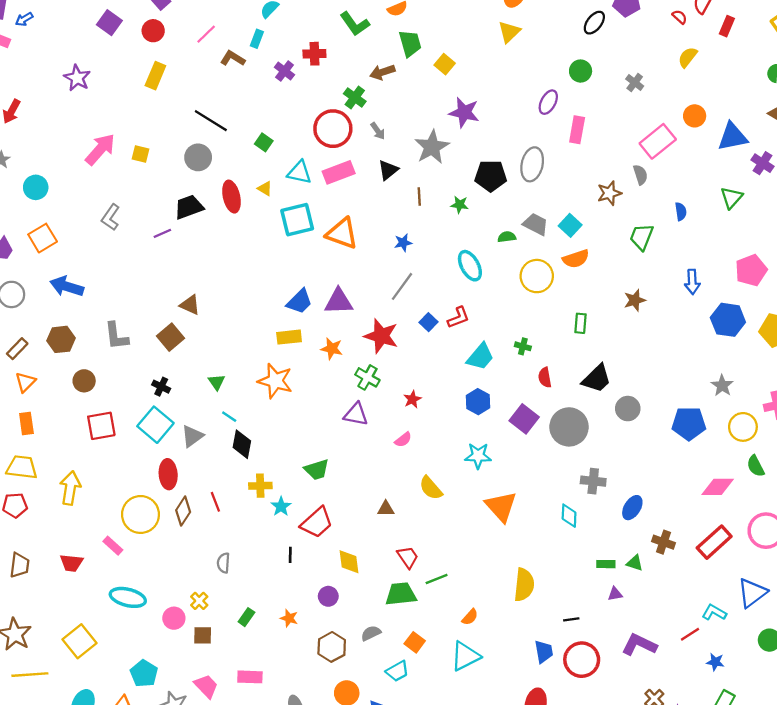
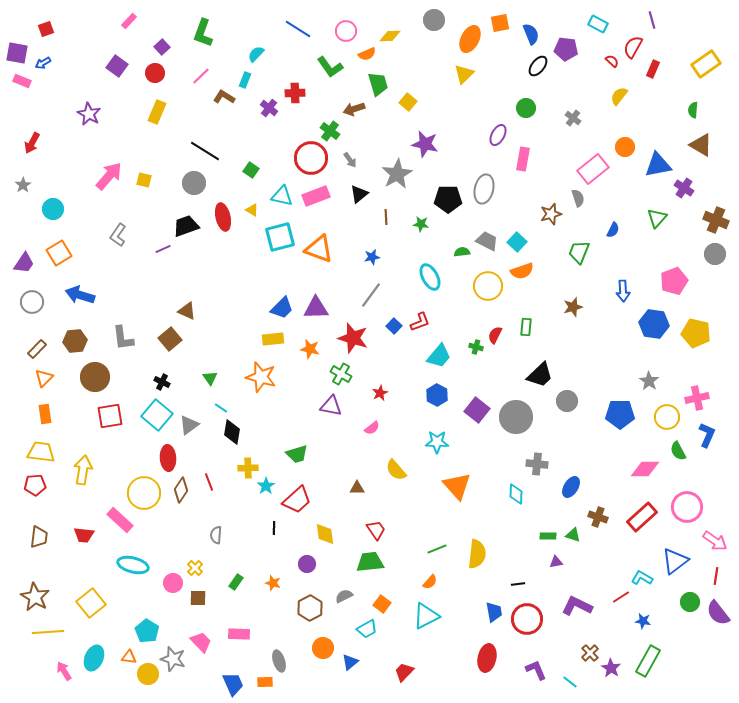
blue semicircle: (681, 212) -> (613, 230), turned 35
red semicircle: (545, 377) -> (495, 335), moved, turned 36
brown circle: (84, 381) -> (95, 377), size x1.5
pink rectangle: (113, 546) -> (120, 520), size x1.5
green line: (437, 579) -> (437, 549), moved

